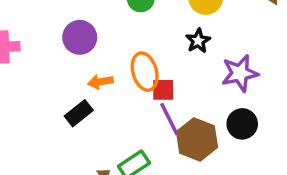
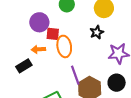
purple circle: (80, 37) -> (39, 22), moved
red square: (163, 90) -> (53, 34), moved

